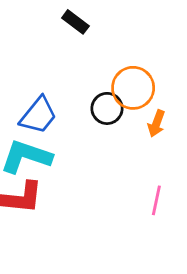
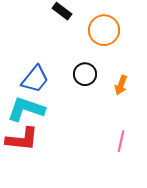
orange circle: (133, 88) -> (104, 30), moved

